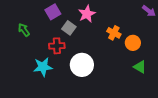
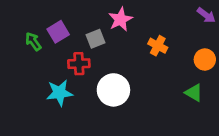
purple square: (53, 12) -> (58, 32), moved
gray square: (69, 28) -> (95, 39), turned 32
orange circle: (133, 43) -> (205, 60), moved

